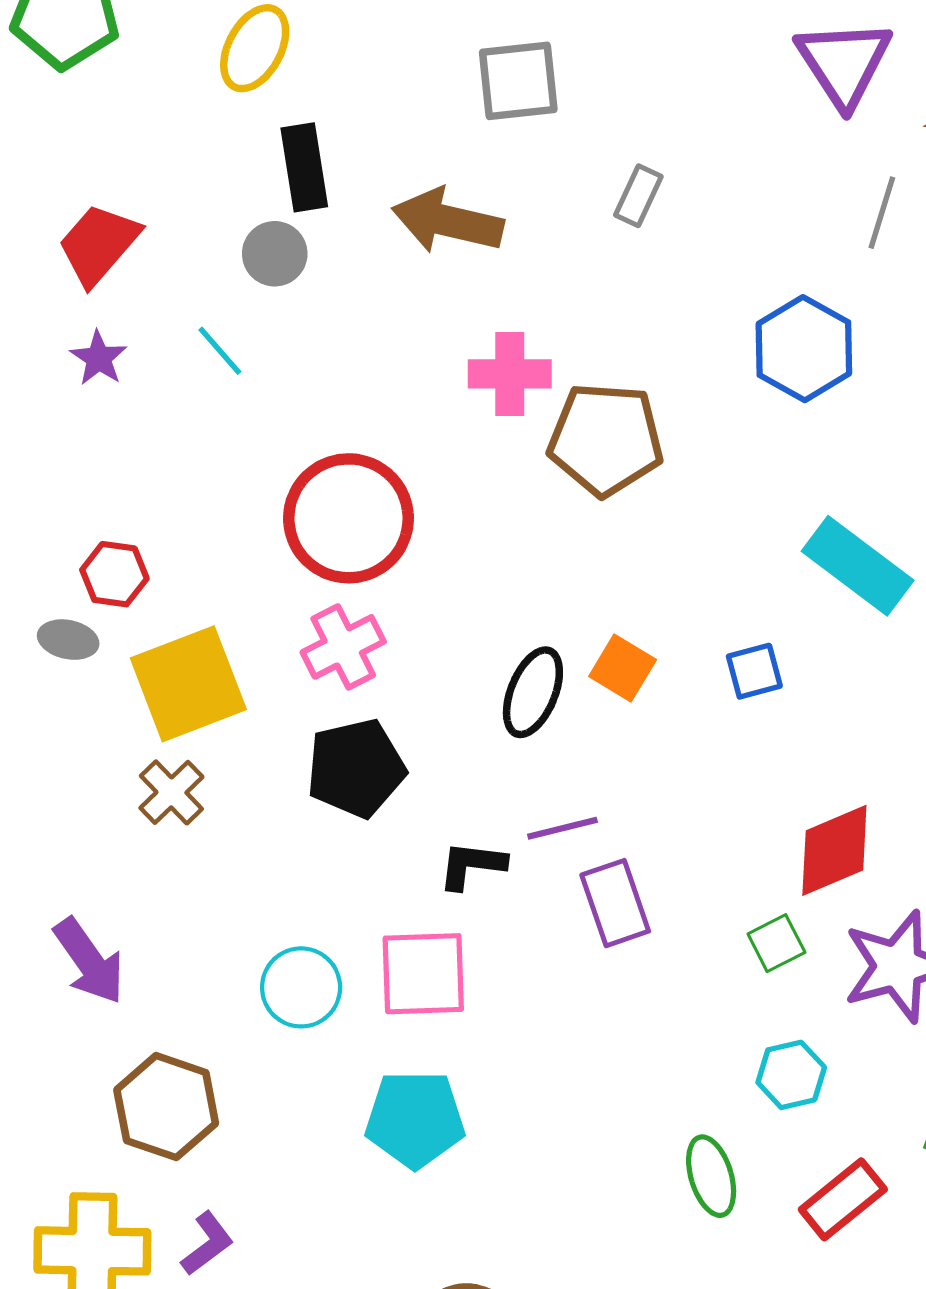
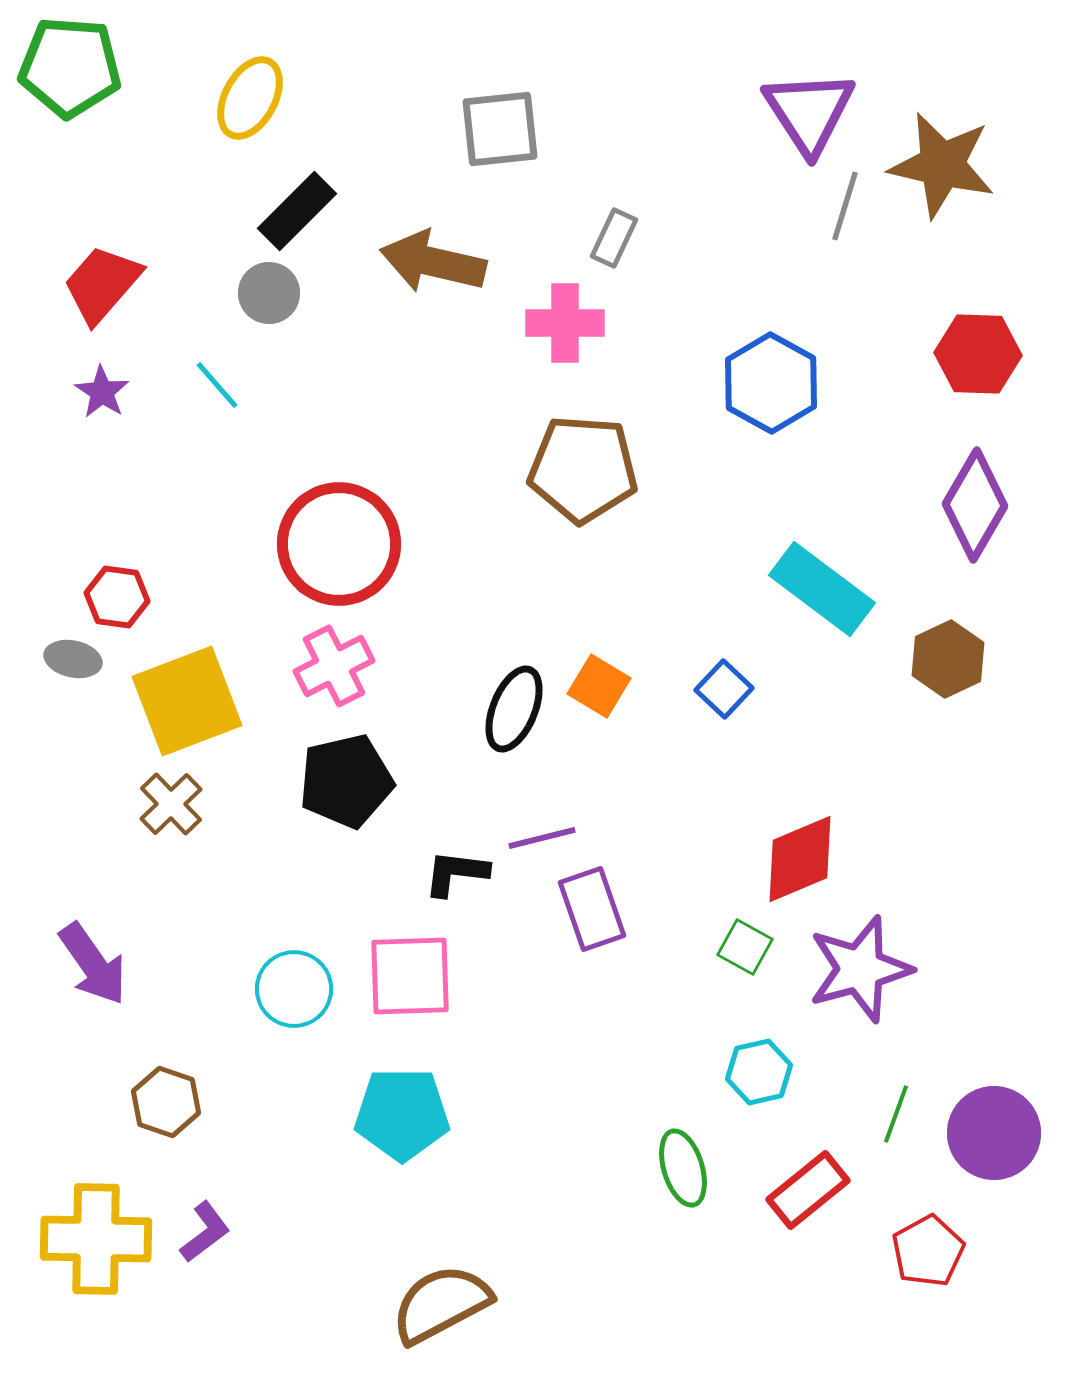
black rectangle: (304, 167) -> (297, 211), turned 54
gray line: (882, 213) -> (845, 206), moved
pink cross: (510, 374) -> (565, 323), moved
blue square: (754, 671) -> (724, 689), turned -32
green square: (776, 943) -> (745, 947), turned -34
brown hexagon: (166, 1107) -> (166, 1102), size x0.7

